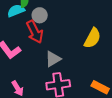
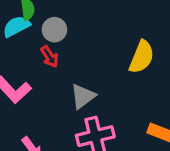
red arrow: (35, 32) -> (50, 57), size x0.6

